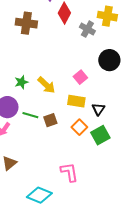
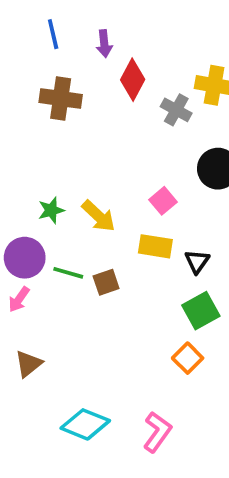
orange square: (79, 127) -> (188, 358), moved
pink L-shape: (69, 172) -> (157, 432), moved, turned 45

